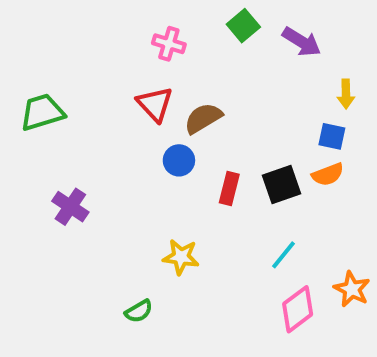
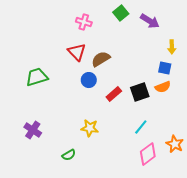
green trapezoid: (42, 112) -> (37, 77), moved
red rectangle: (229, 189) -> (114, 94), turned 35
purple cross: (70, 207) -> (33, 130), moved

